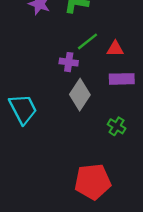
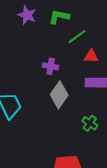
green line: (87, 41) -> (77, 37), moved

